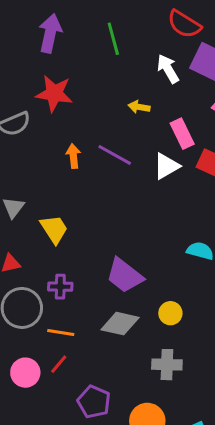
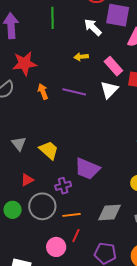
green line: (113, 39) -> (52, 18), turned 30
orange arrow: (73, 156) -> (43, 91), moved
purple trapezoid: (125, 275) -> (87, 169), moved
gray diamond: (120, 324) -> (110, 212), moved

